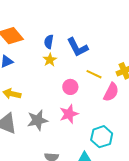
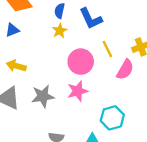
yellow line: (94, 74) -> (107, 49), turned 35
pink circle: (70, 87) -> (81, 62), size x1.5

